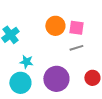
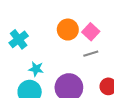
pink square: (76, 28) -> (91, 32), turned 35

